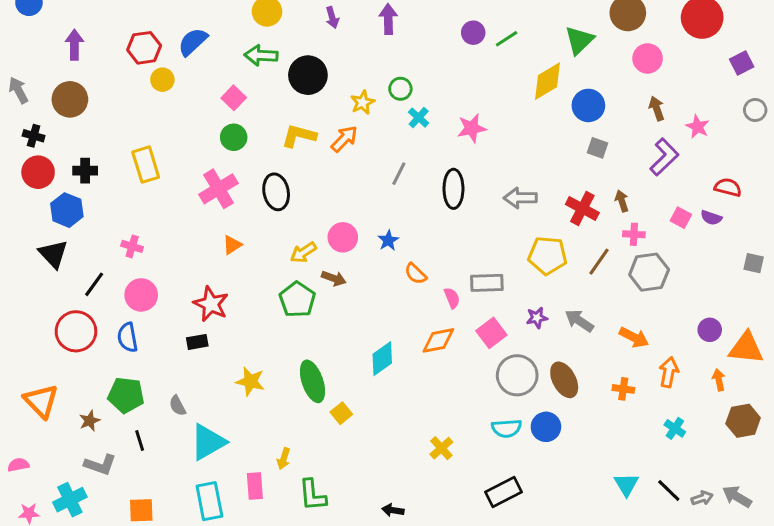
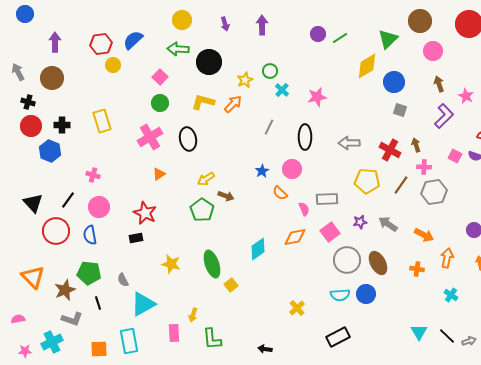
pink circle: (343, 237) -> (292, 169), moved
black triangle: (53, 254) -> (33, 203), moved
brown star: (90, 421) -> (65, 290), size x1.5
cyan rectangle: (209, 501) -> (129, 341), moved

